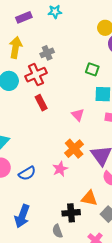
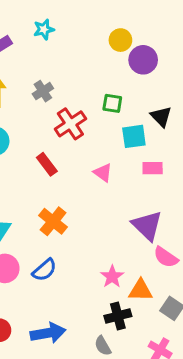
red cross: (36, 75) -> (70, 124), moved
orange cross: (74, 149) -> (53, 221), moved
pink star: (60, 169) -> (112, 277), moved
blue arrow: (22, 216) -> (48, 333), turned -110

